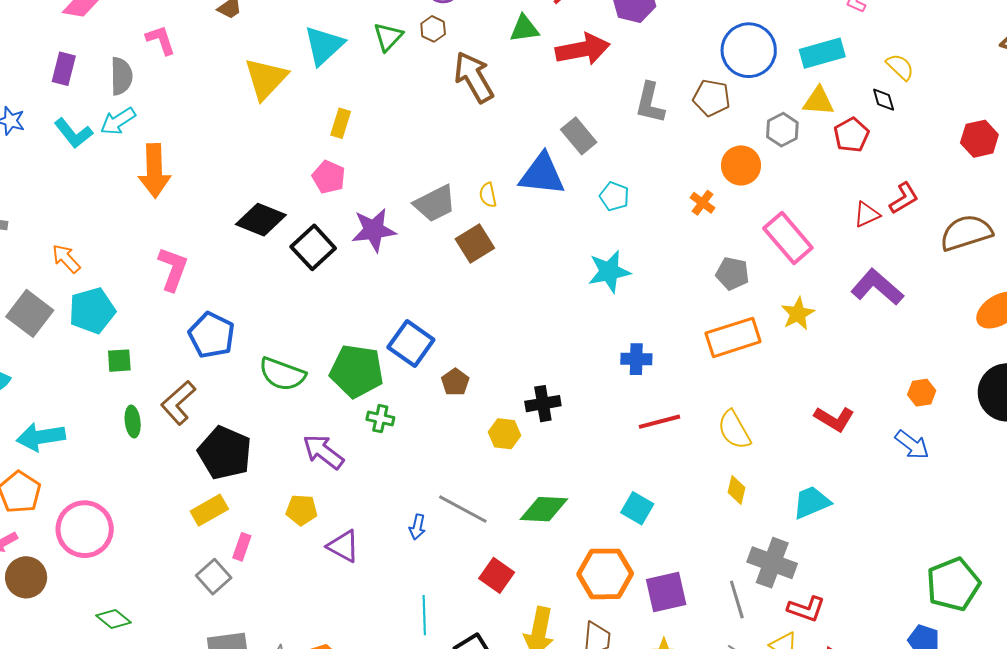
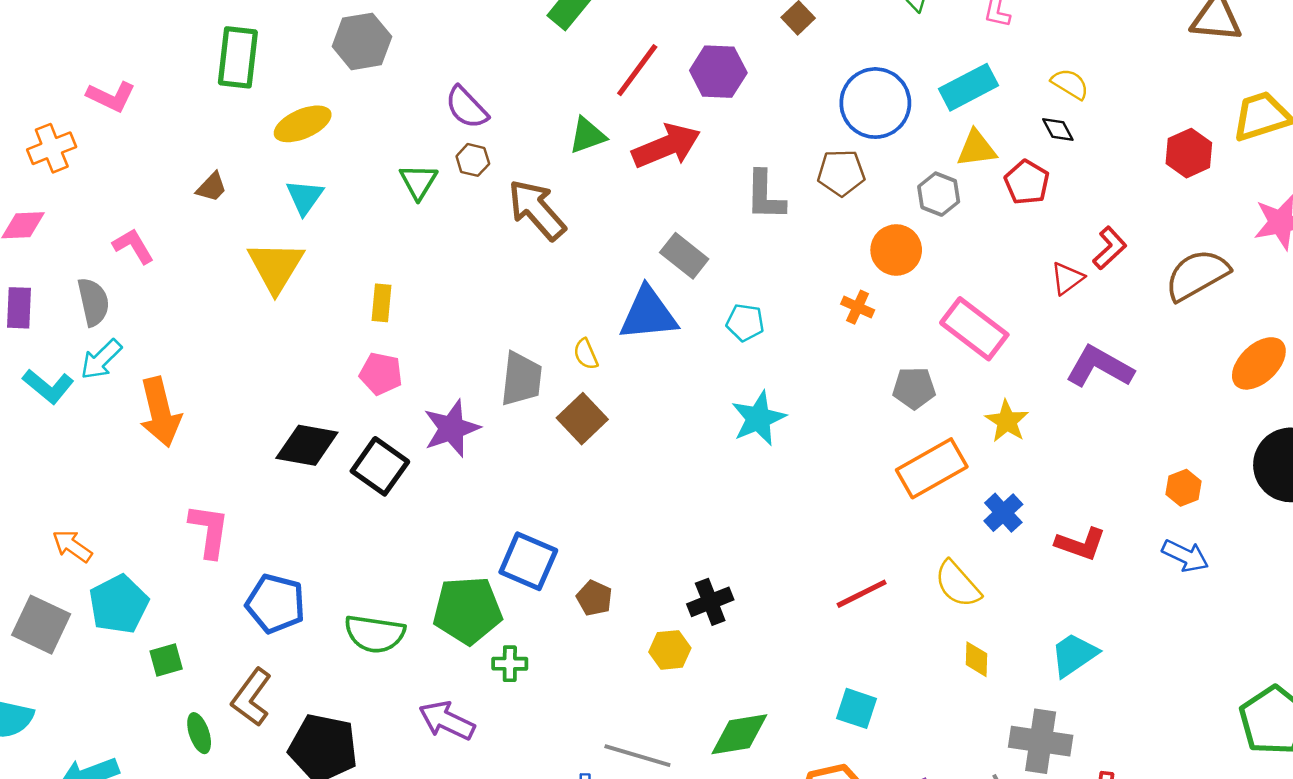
cyan triangle: (324, 45) -> (305, 197), moved, size x0.7
gray trapezoid: (435, 203) -> (521, 379), turned -45
blue cross: (636, 359) -> (1003, 513), moved, turned -32

